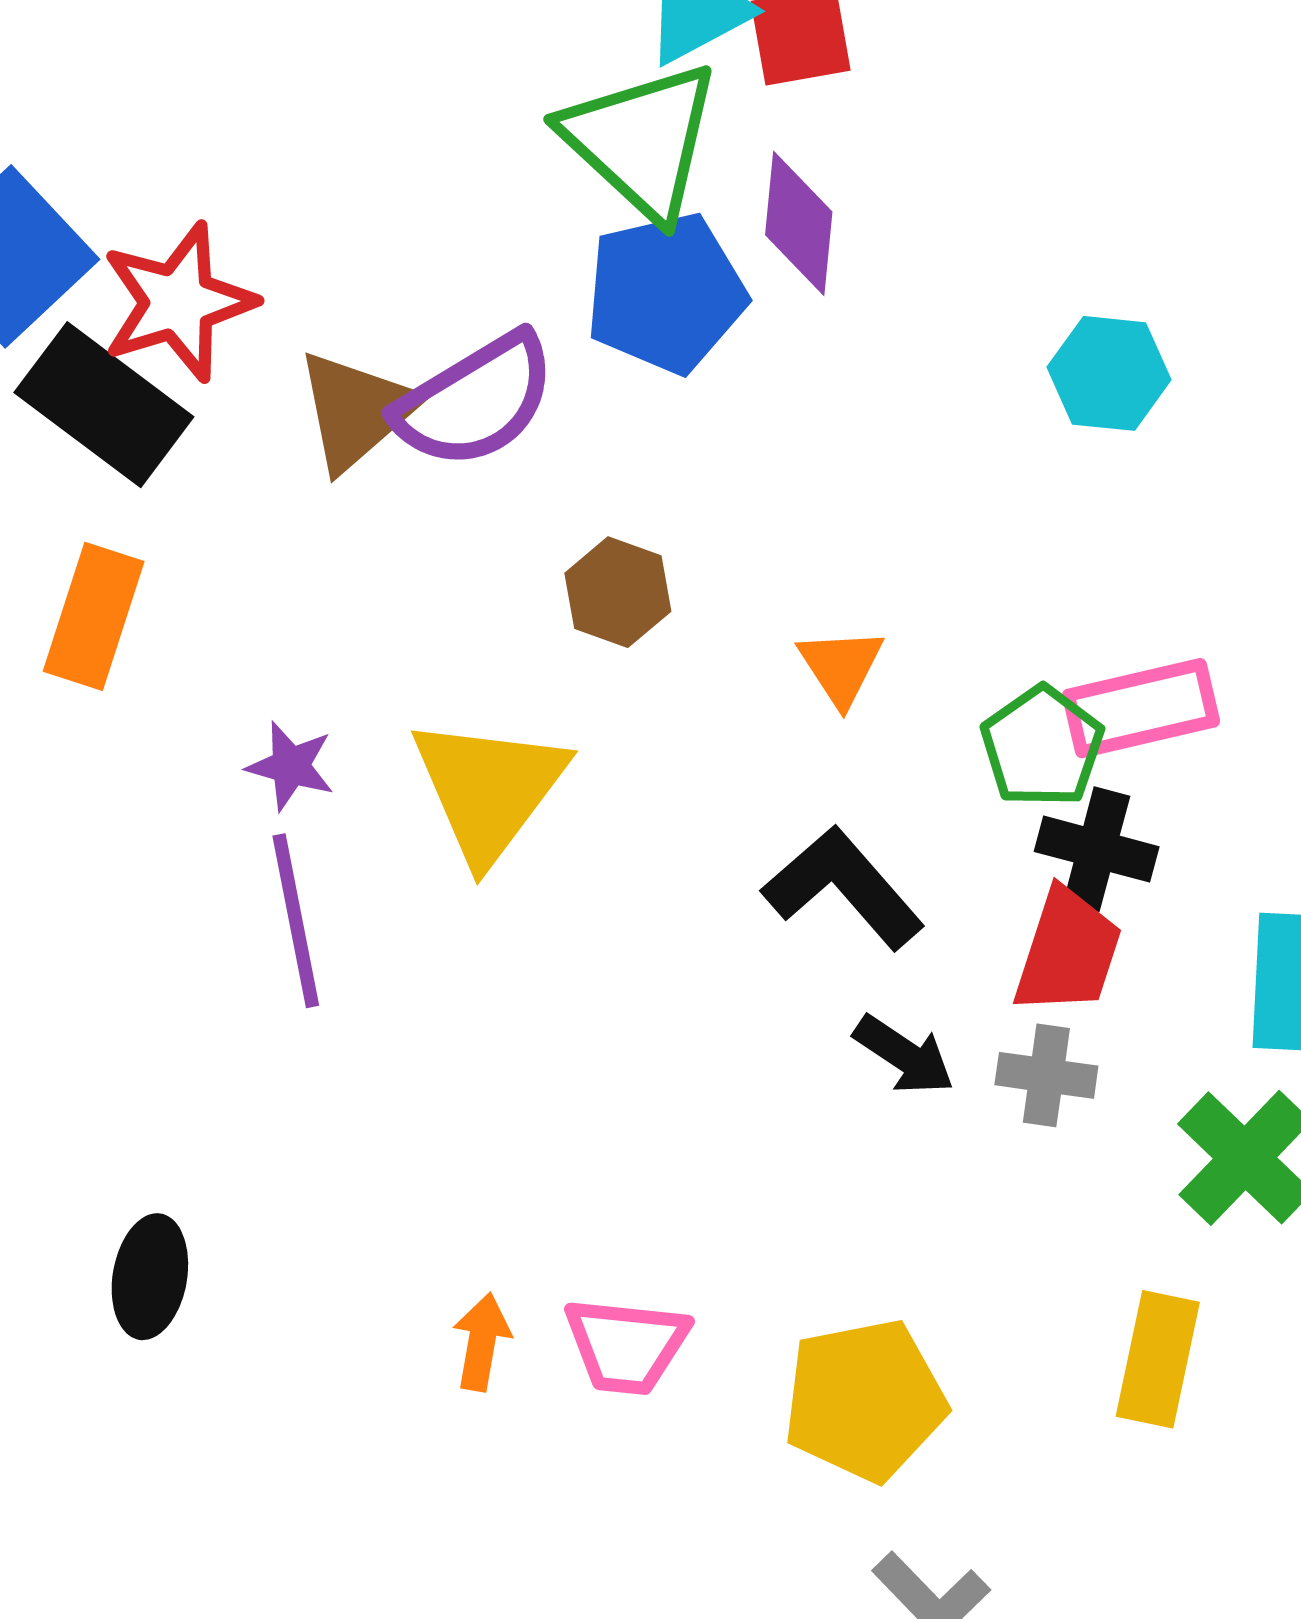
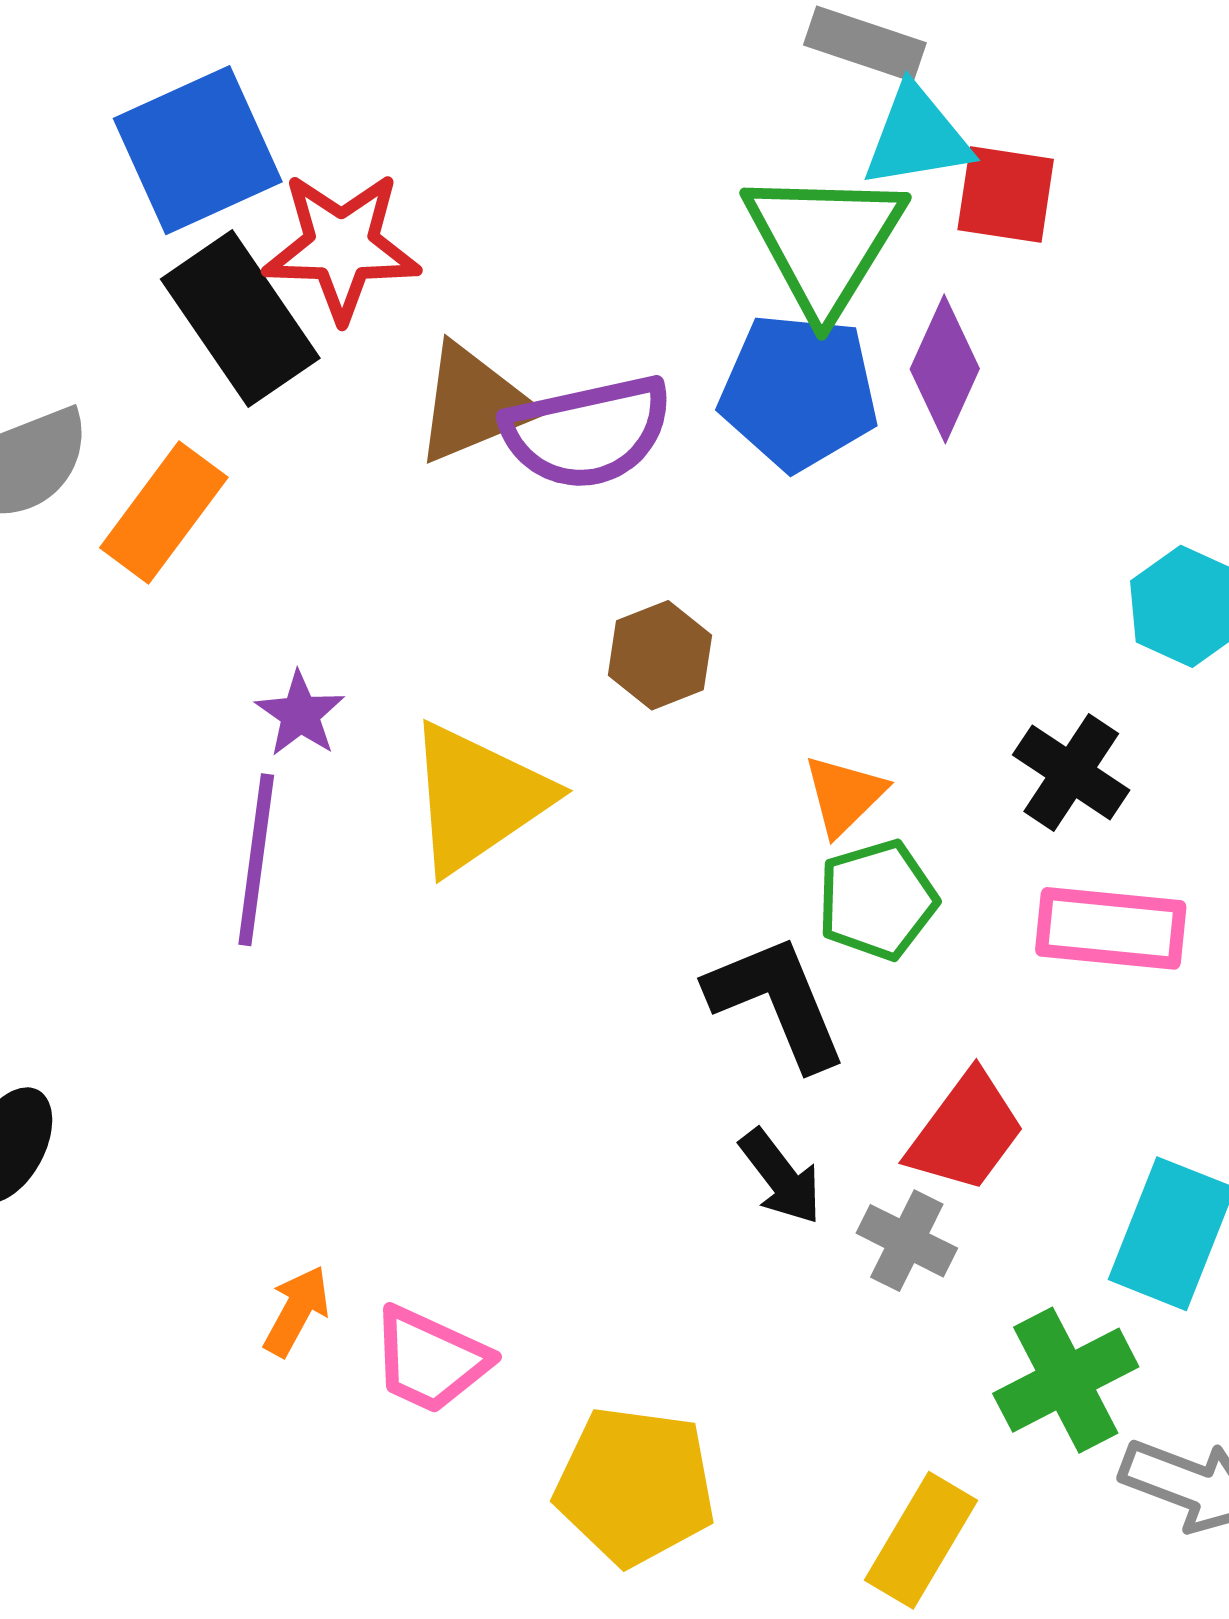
green pentagon: (1042, 747) -> (877, 900), moved
black cross: (1097, 849) -> (1071, 773), moved

